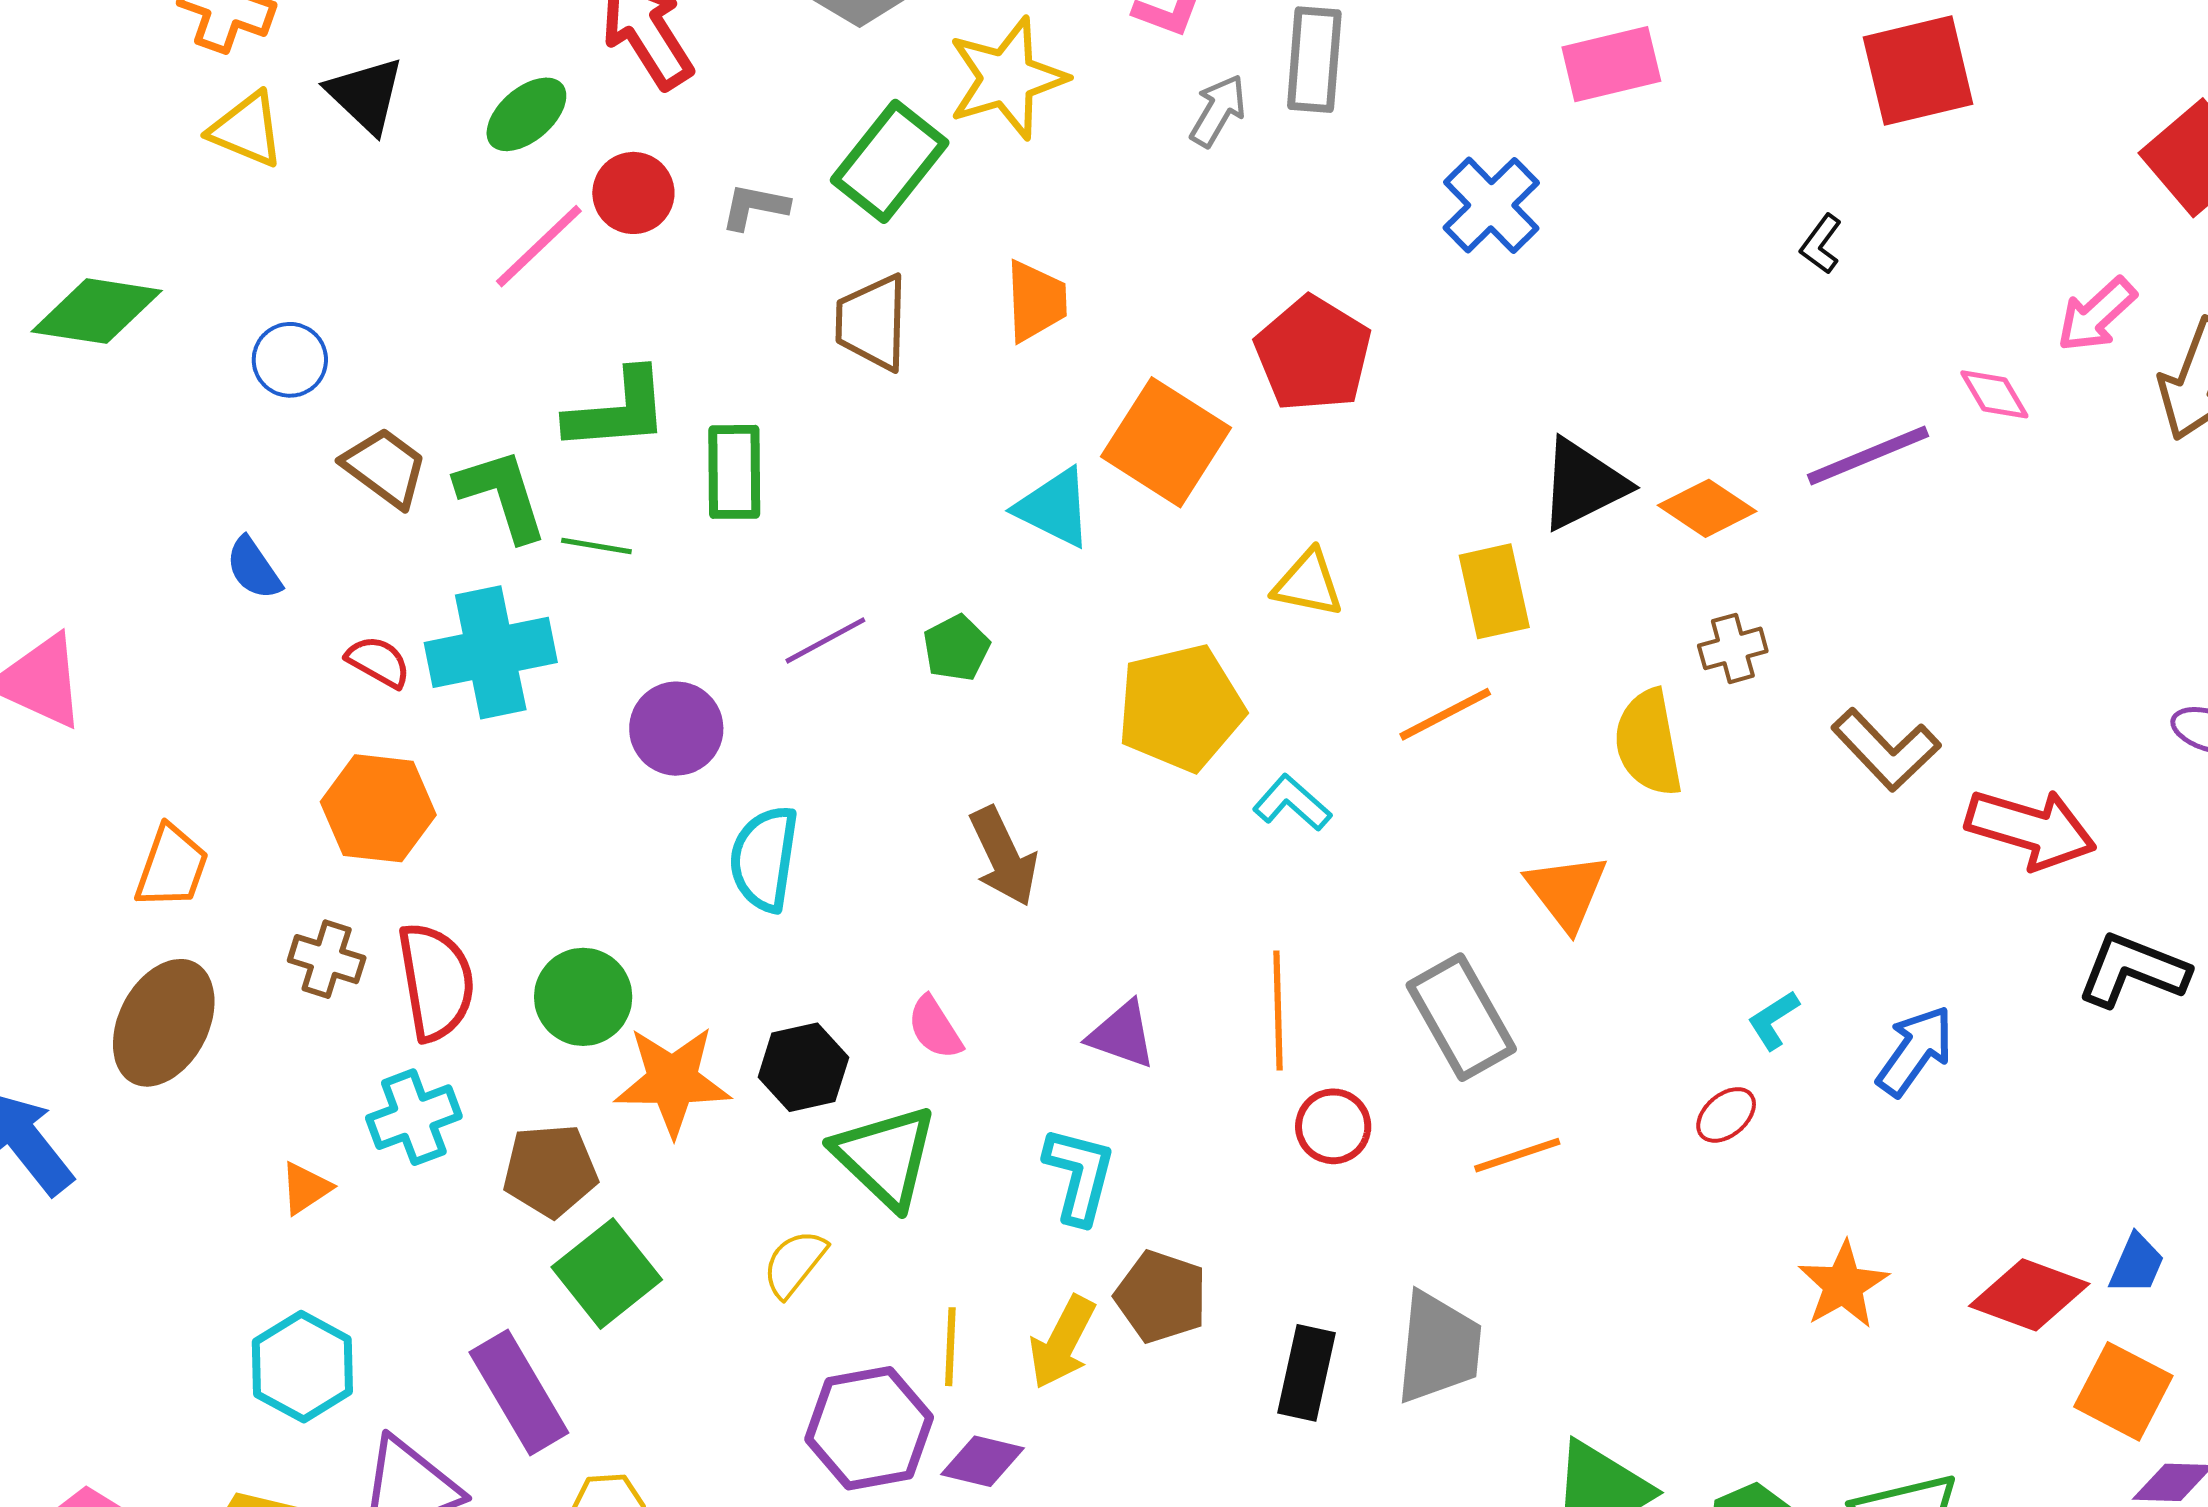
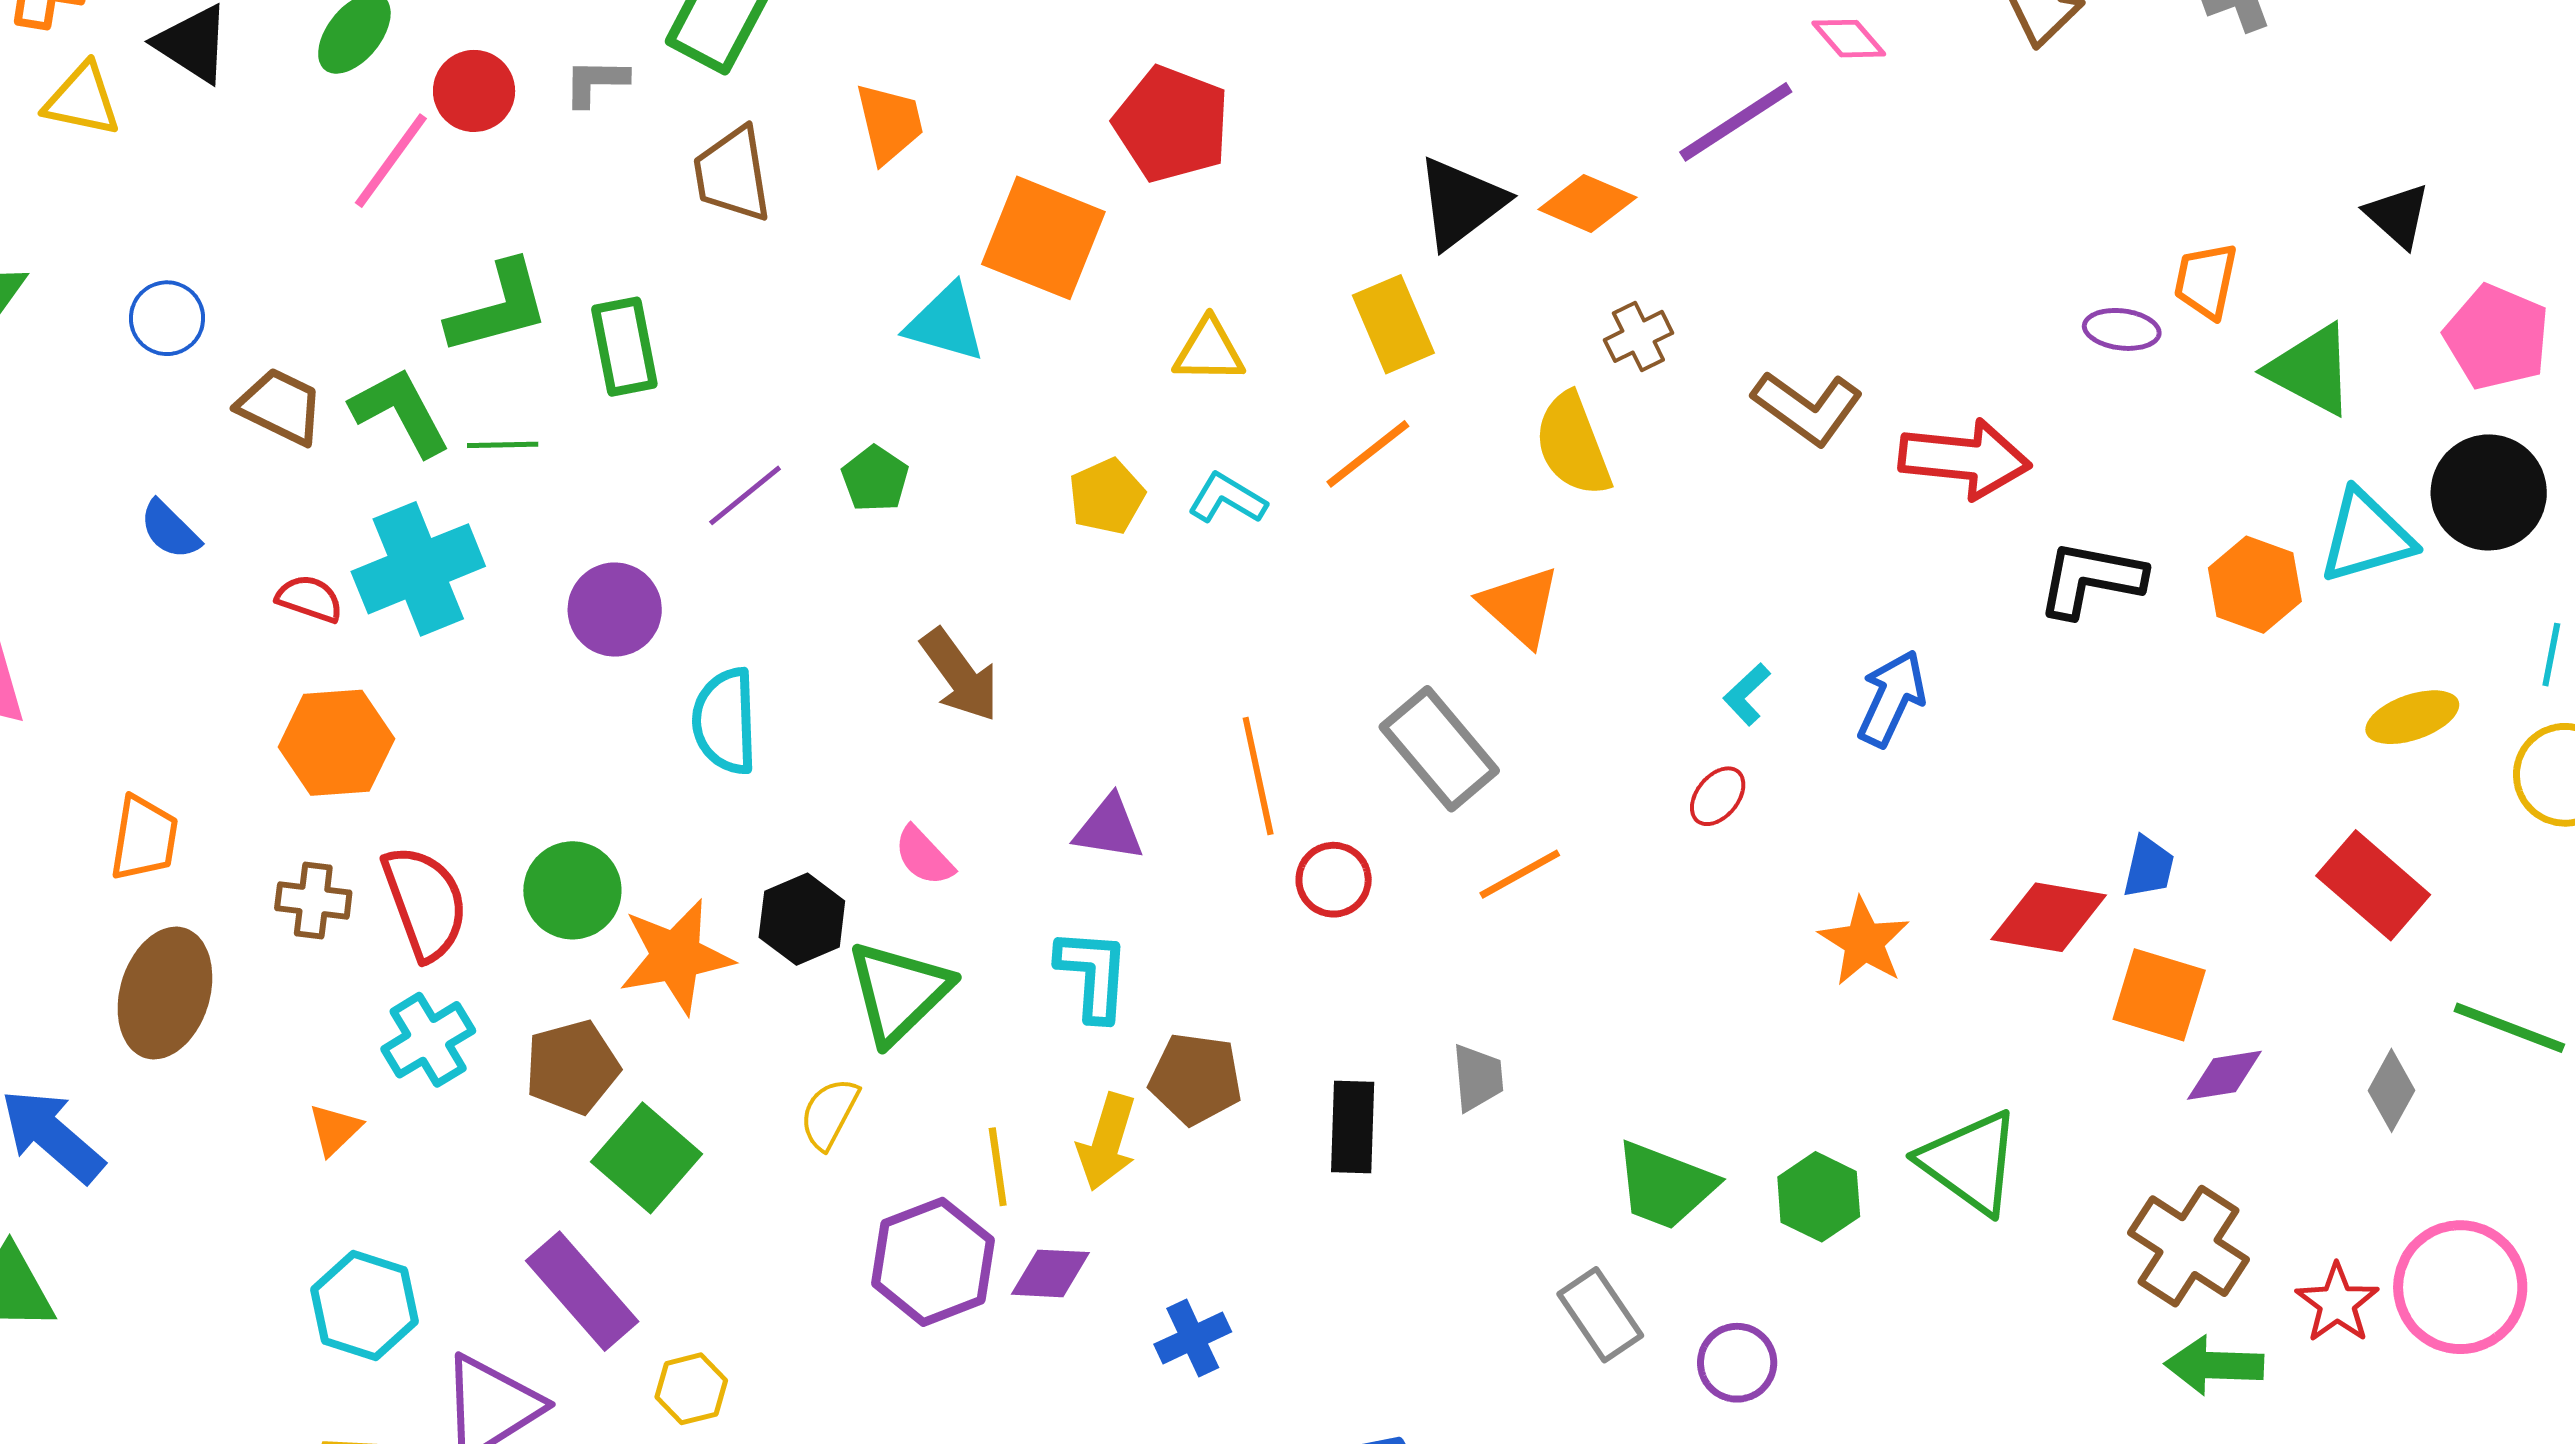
yellow pentagon: (1181, 708) -> (1107, 496), size x0.6
cyan L-shape: (1292, 803) -> (1227, 499), moved
green triangle: (885, 1157) -> (899, 992), turned 43
gray trapezoid: (1438, 1347) -> (1478, 1078), size x0.6

